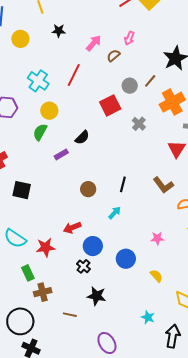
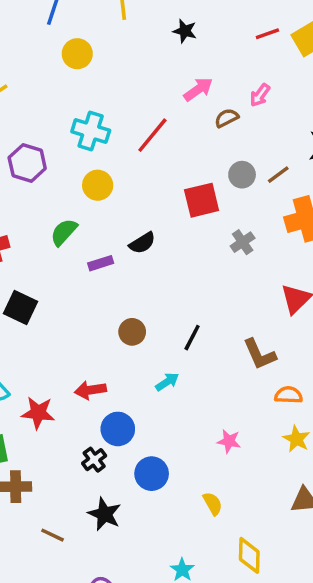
black star: (59, 31) -> (185, 31), moved
cyan cross: (38, 81) -> (91, 131), turned -30
green semicircle: (40, 132) -> (64, 232), moved
blue circle: (126, 259) -> (152, 474), moved

